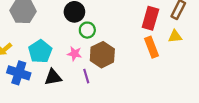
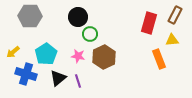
orange rectangle: (152, 47) -> (159, 59), moved
purple line: (86, 76) -> (78, 81), moved
black triangle: (53, 77) -> (58, 78), turned -30

